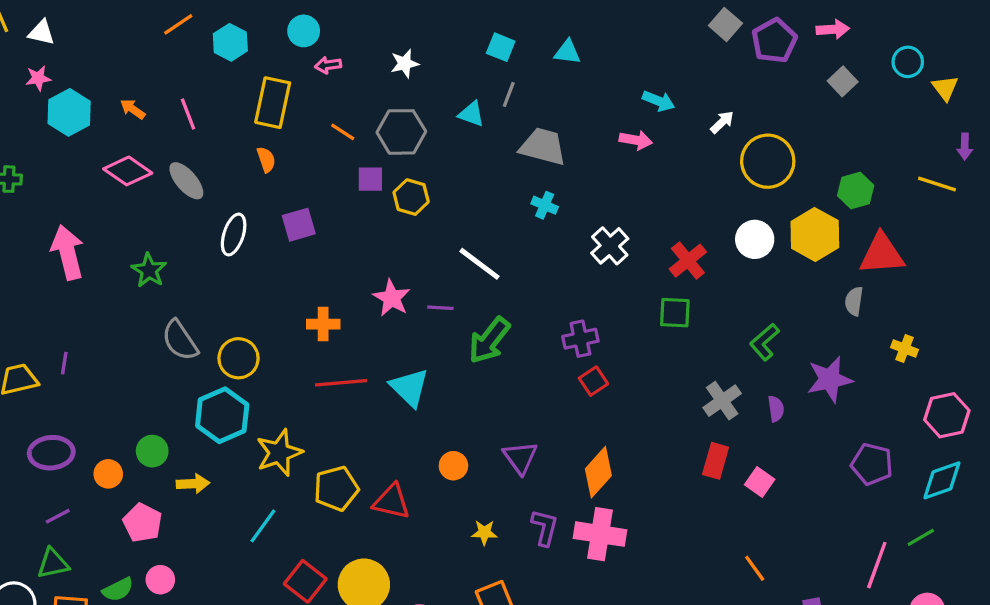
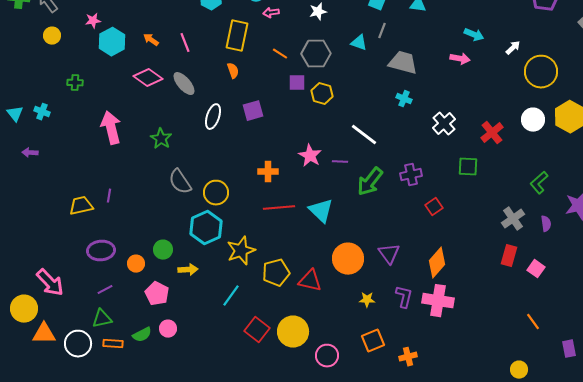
green square: (675, 313) -> (468, 167), moved
purple cross: (580, 339) -> (411, 175), moved
orange circle: (453, 466) -> (348, 259), size x1.8

